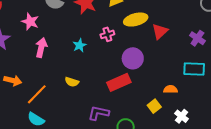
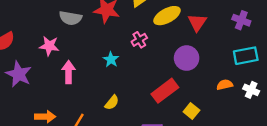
purple circle: (133, 58) -> (187, 58), moved
yellow semicircle: (72, 82) -> (112, 103), turned -56
yellow square: (154, 106) -> (191, 111), moved
white cross: (182, 116) -> (251, 90), moved

